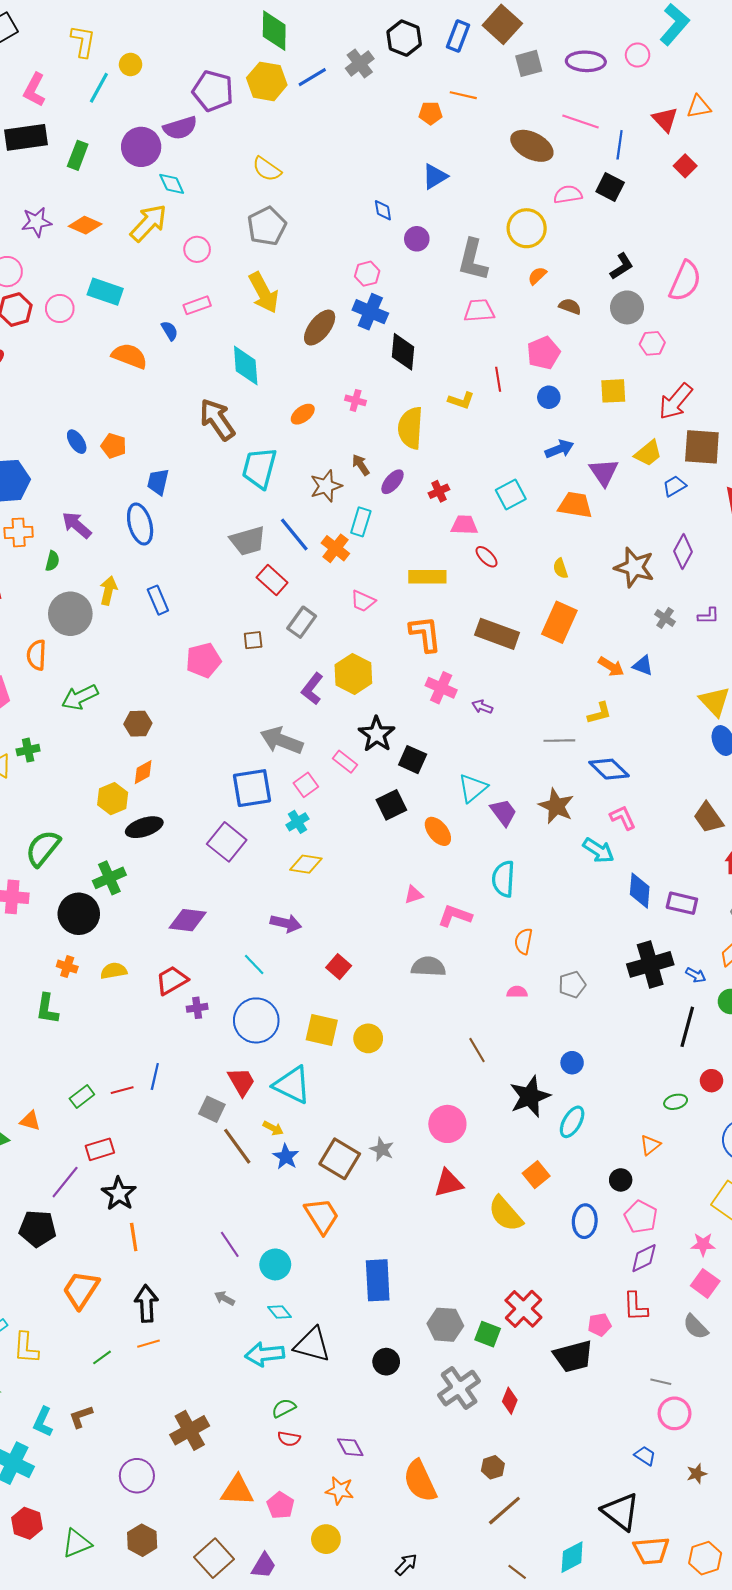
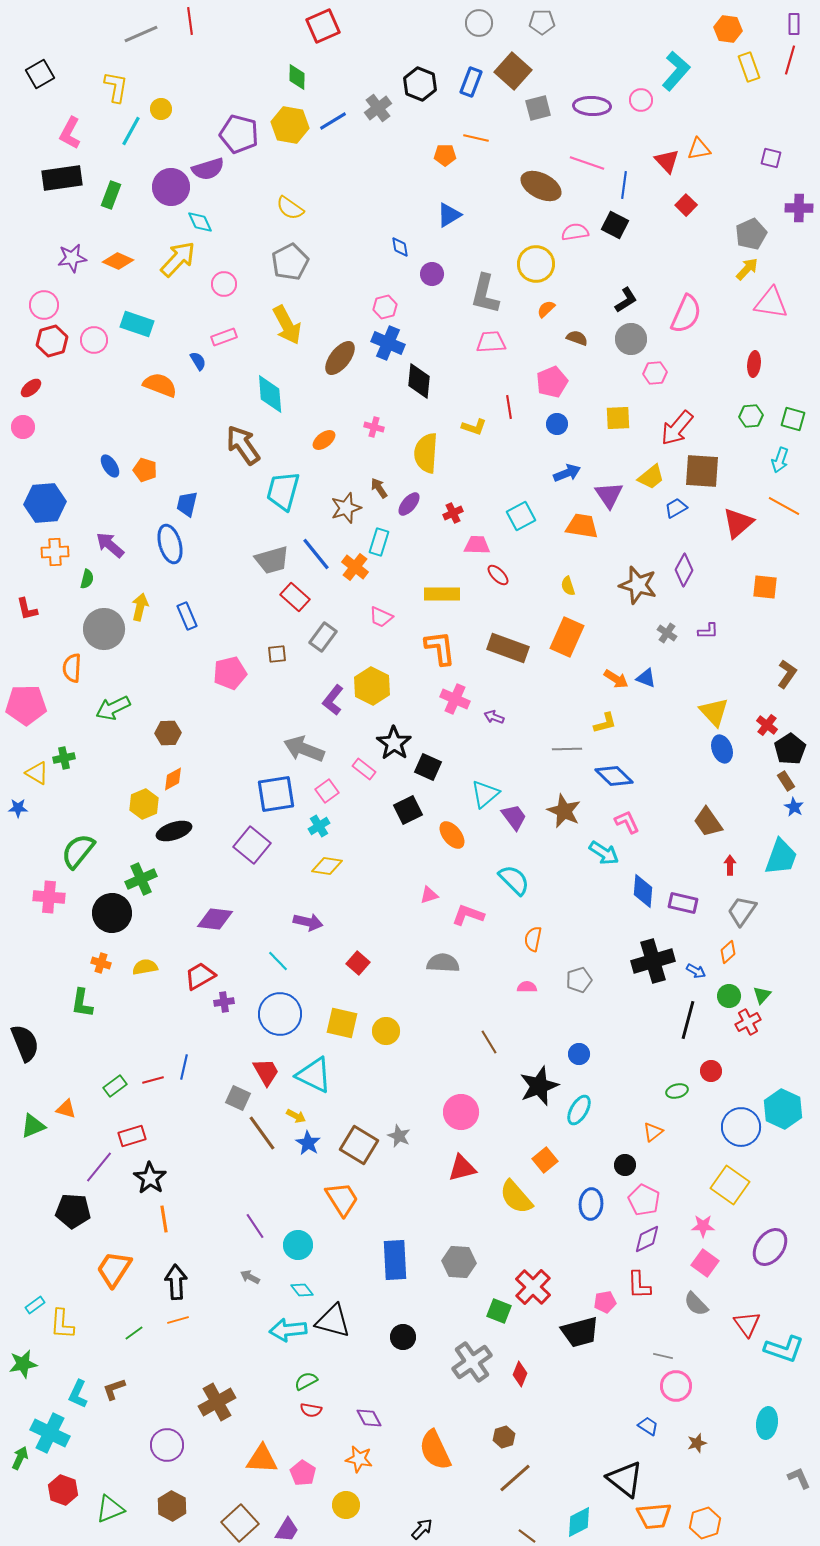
green diamond: (274, 31) -> (297, 77), size x0.7
cyan semicircle: (503, 879) -> (514, 880), turned 132
gray hexagon: (445, 1325) -> (459, 1262), moved

